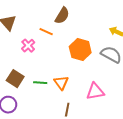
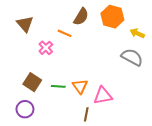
orange hexagon: (80, 50) -> (112, 17), moved
pink triangle: (95, 92) -> (103, 96), moved

